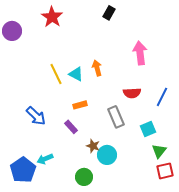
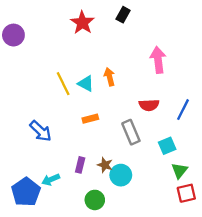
red star: (52, 17) -> (82, 23), moved
purple rectangle: (71, 127) -> (80, 165), moved, turned 56

